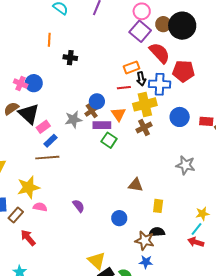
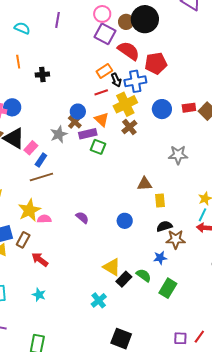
brown triangle: (136, 185) -> (145, 184), moved
pink semicircle: (40, 207) -> (44, 219), moved
brown star: (145, 241) -> (176, 239), moved

